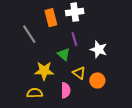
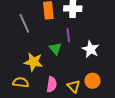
yellow triangle: (79, 73) -> (74, 86), moved
orange circle: (97, 80) -> (92, 81), moved

